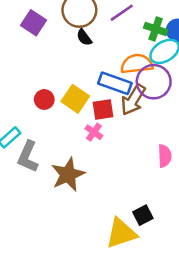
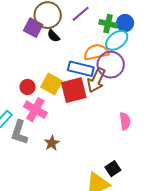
purple square: (33, 23) -> (33, 28), moved
red square: (103, 110) -> (74, 90), size x1.5
pink cross: (94, 132) -> (35, 110), moved, size x1.6
brown star: (68, 174) -> (52, 143), size x0.6

